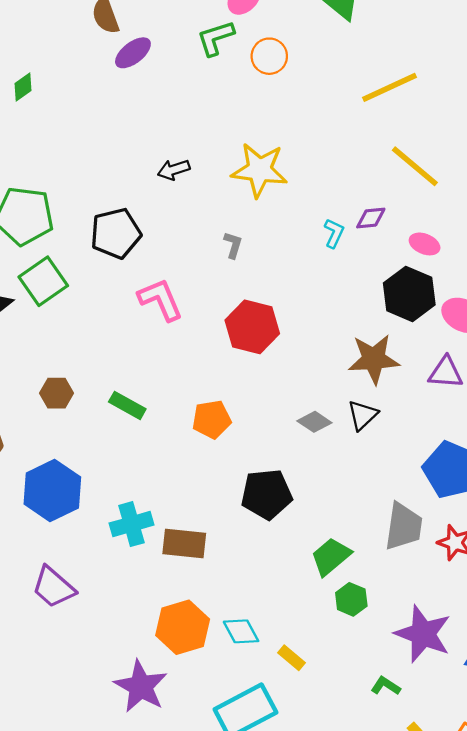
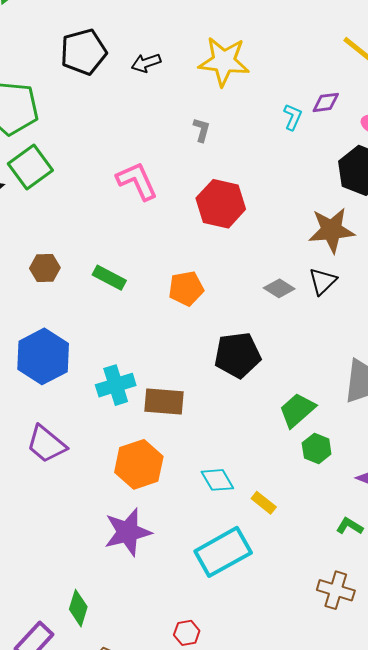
black pentagon: (116, 233) -> (83, 52), moved
orange hexagon: (183, 627) -> (139, 464), moved
purple star: (141, 686) -> (128, 532), turned 30

